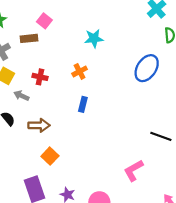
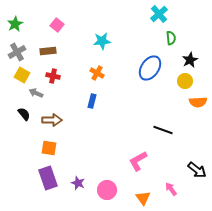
brown rectangle: (29, 38) -> (48, 51), moved
orange cross: (80, 71) -> (97, 73), moved, turned -32
orange square: (50, 156) -> (49, 148), moved, turned -35

